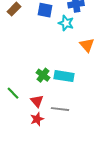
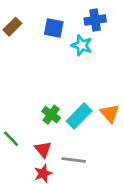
orange triangle: (87, 45) -> (110, 113), moved
cyan rectangle: (64, 76) -> (79, 116), turned -54

